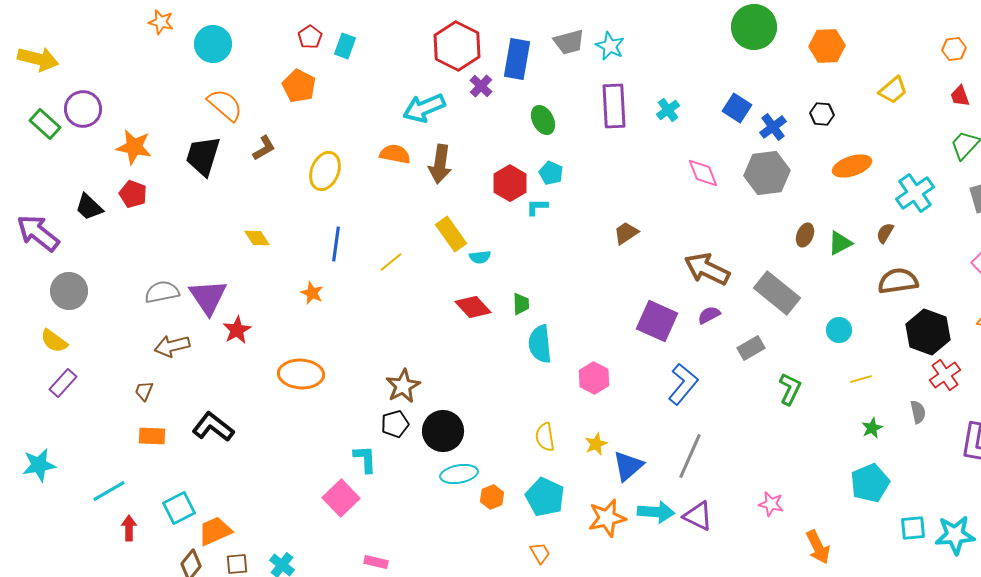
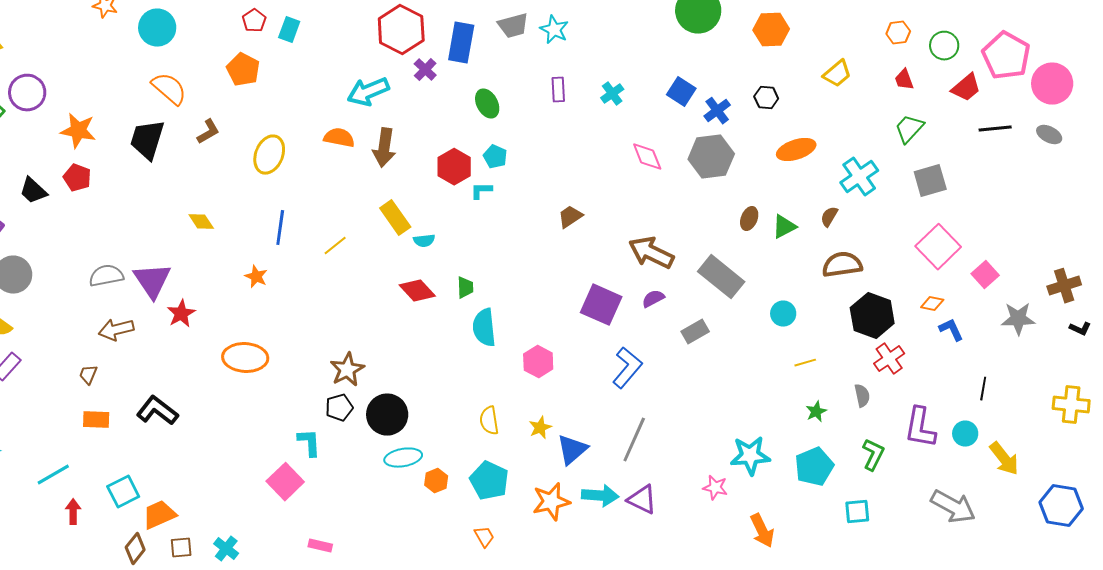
purple rectangle: (614, 106) -> (558, 90), size x0.6
green L-shape: (790, 389) -> (873, 455), moved
cyan star: (955, 535) -> (750, 456), moved

